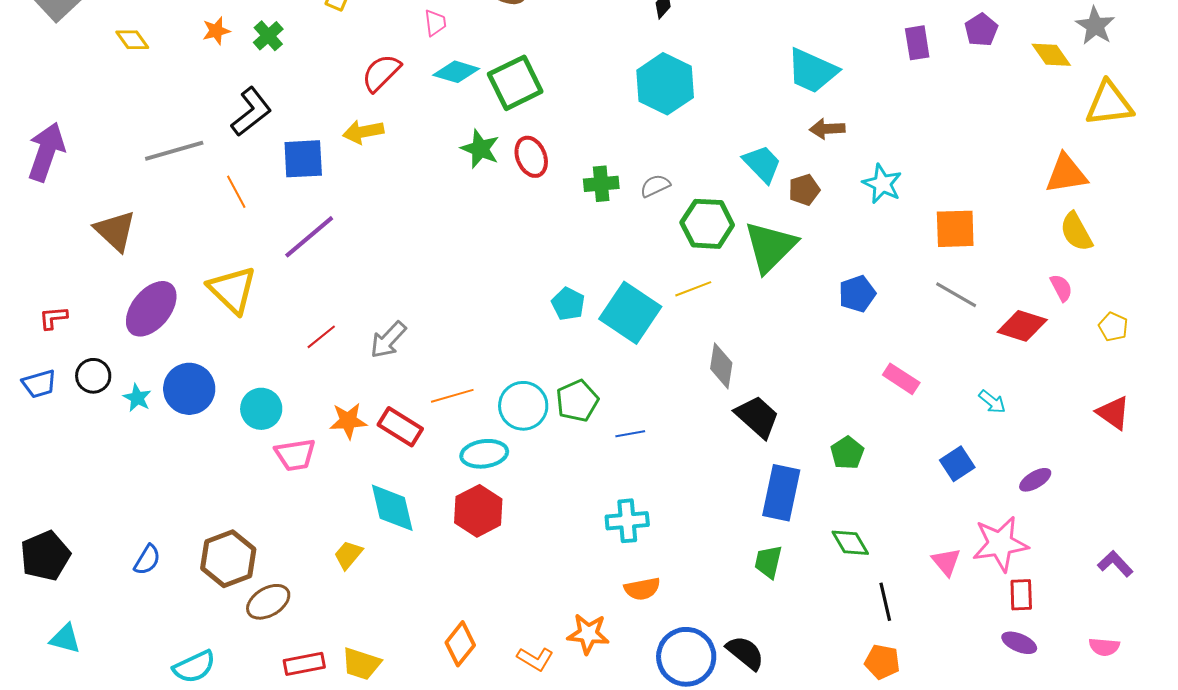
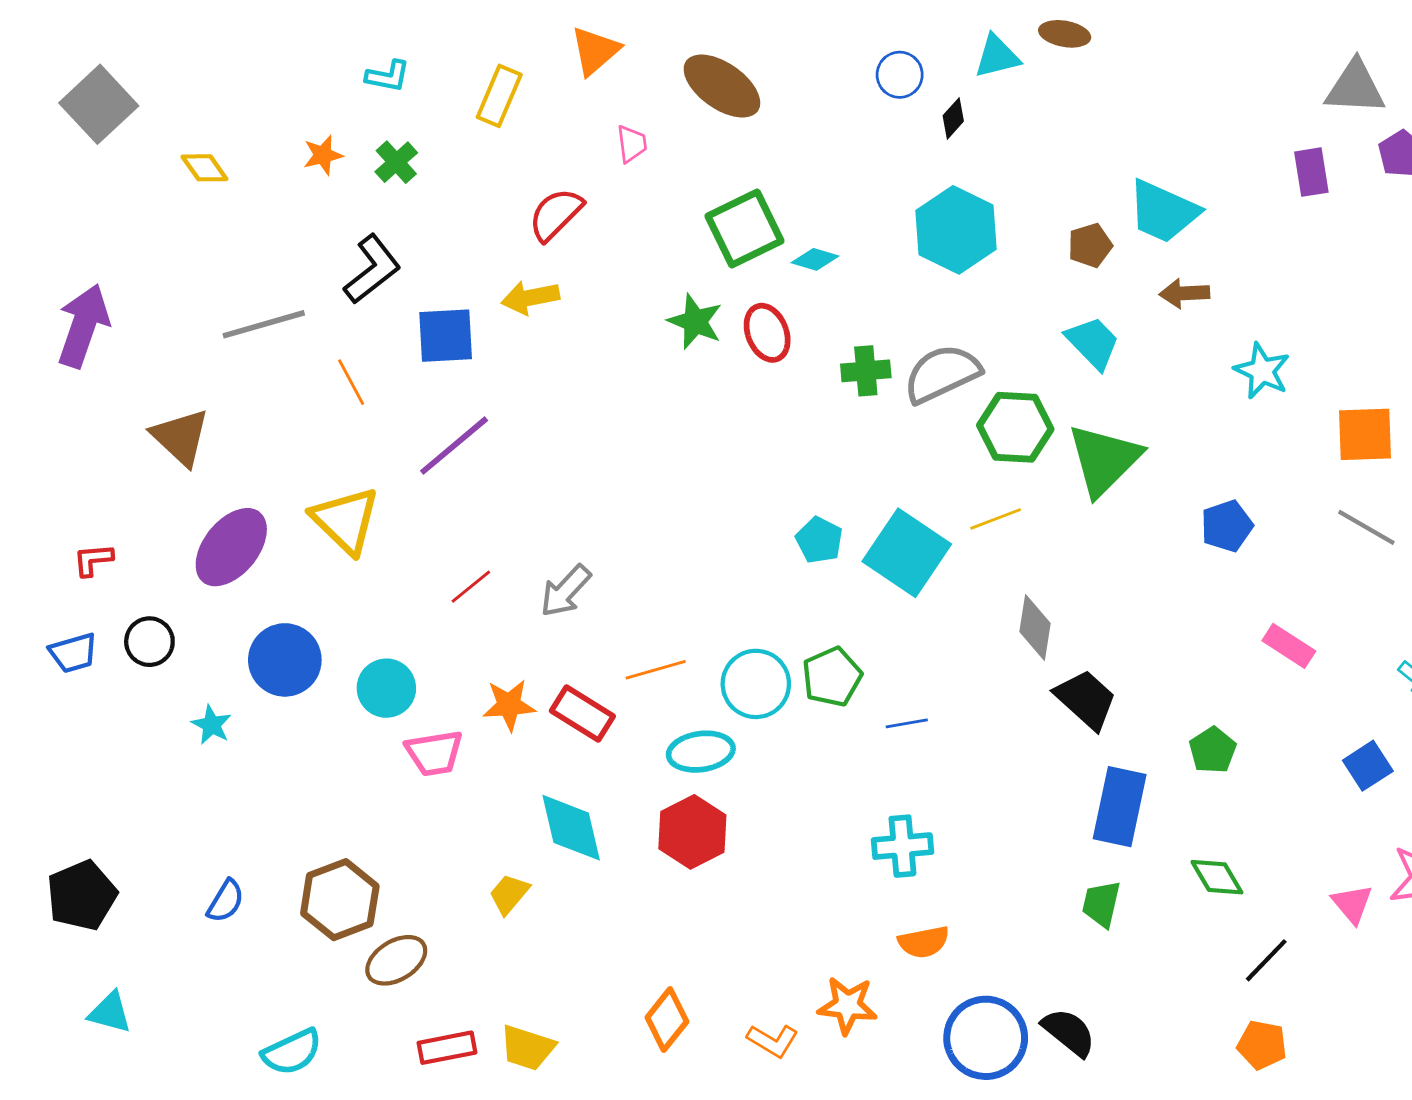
cyan diamond: (456, 72) -> (815, 259), moved, size x0.7
gray semicircle: (655, 186) -> (942, 374), size x1.8
brown pentagon: (804, 190) -> (1090, 245), moved
cyan star: (137, 398) -> (212, 725), moved
black line: (885, 602) -> (1266, 960), turned 57

